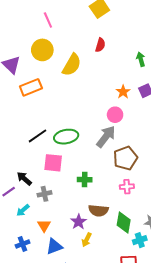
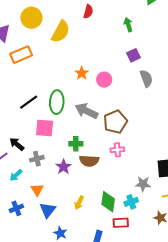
orange star: (123, 92) -> (82, 73), moved
green ellipse: (66, 137) -> (57, 102), turned -75
gray arrow: (106, 137) -> (86, 111), moved, turned -100
brown semicircle: (98, 211) -> (89, 161), moved
purple star: (79, 222) -> (63, 167), moved
green diamond: (124, 223) -> (108, 202), moved
blue triangle: (54, 246) -> (48, 210), turned -30

